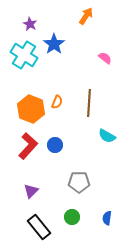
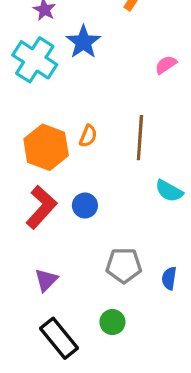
pink semicircle: (105, 58) -> (166, 65), turned -72
blue semicircle: (107, 218) -> (169, 278), moved

